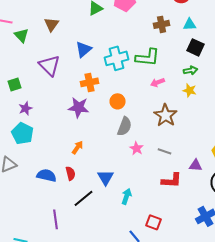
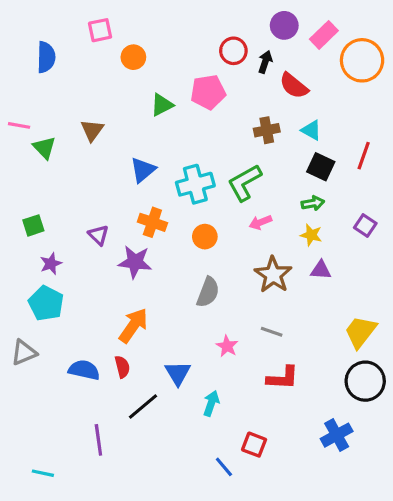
cyan triangle: (190, 24) -> (311, 130), turned 32
green L-shape: (148, 57) -> (245, 183), turned 145
purple triangle: (50, 65) -> (98, 235), moved, size x0.6
orange cross: (90, 82) -> (152, 222), turned 30
orange circle: (118, 101) -> (205, 237), moved
orange arrow: (78, 147) -> (133, 326), size x1.6
pink star: (136, 148) -> (227, 346), moved
purple triangle: (196, 165) -> (321, 270), moved

